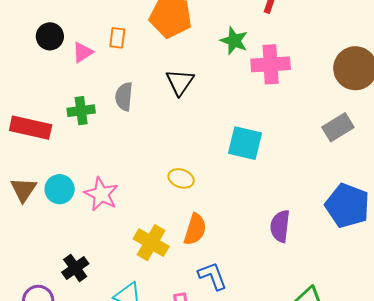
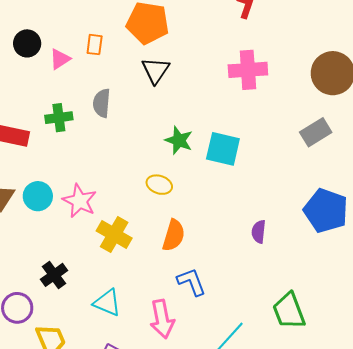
green star: (234, 41) -> (179, 140), moved
black triangle: (180, 82) -> (156, 70), moved
purple semicircle: (280, 226) -> (259, 232), size x0.7
yellow cross: (151, 243) -> (114, 235), moved

